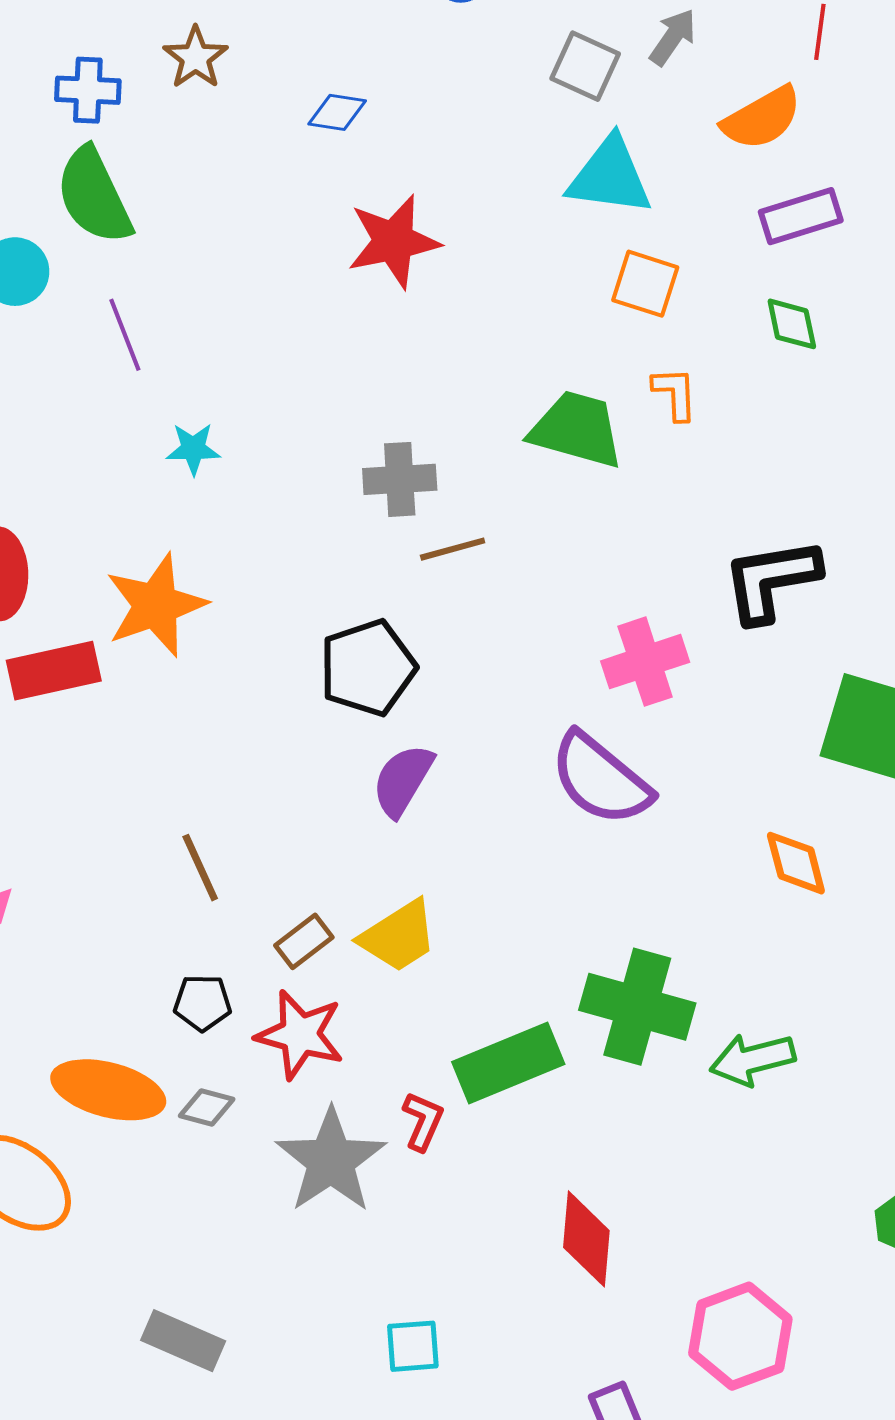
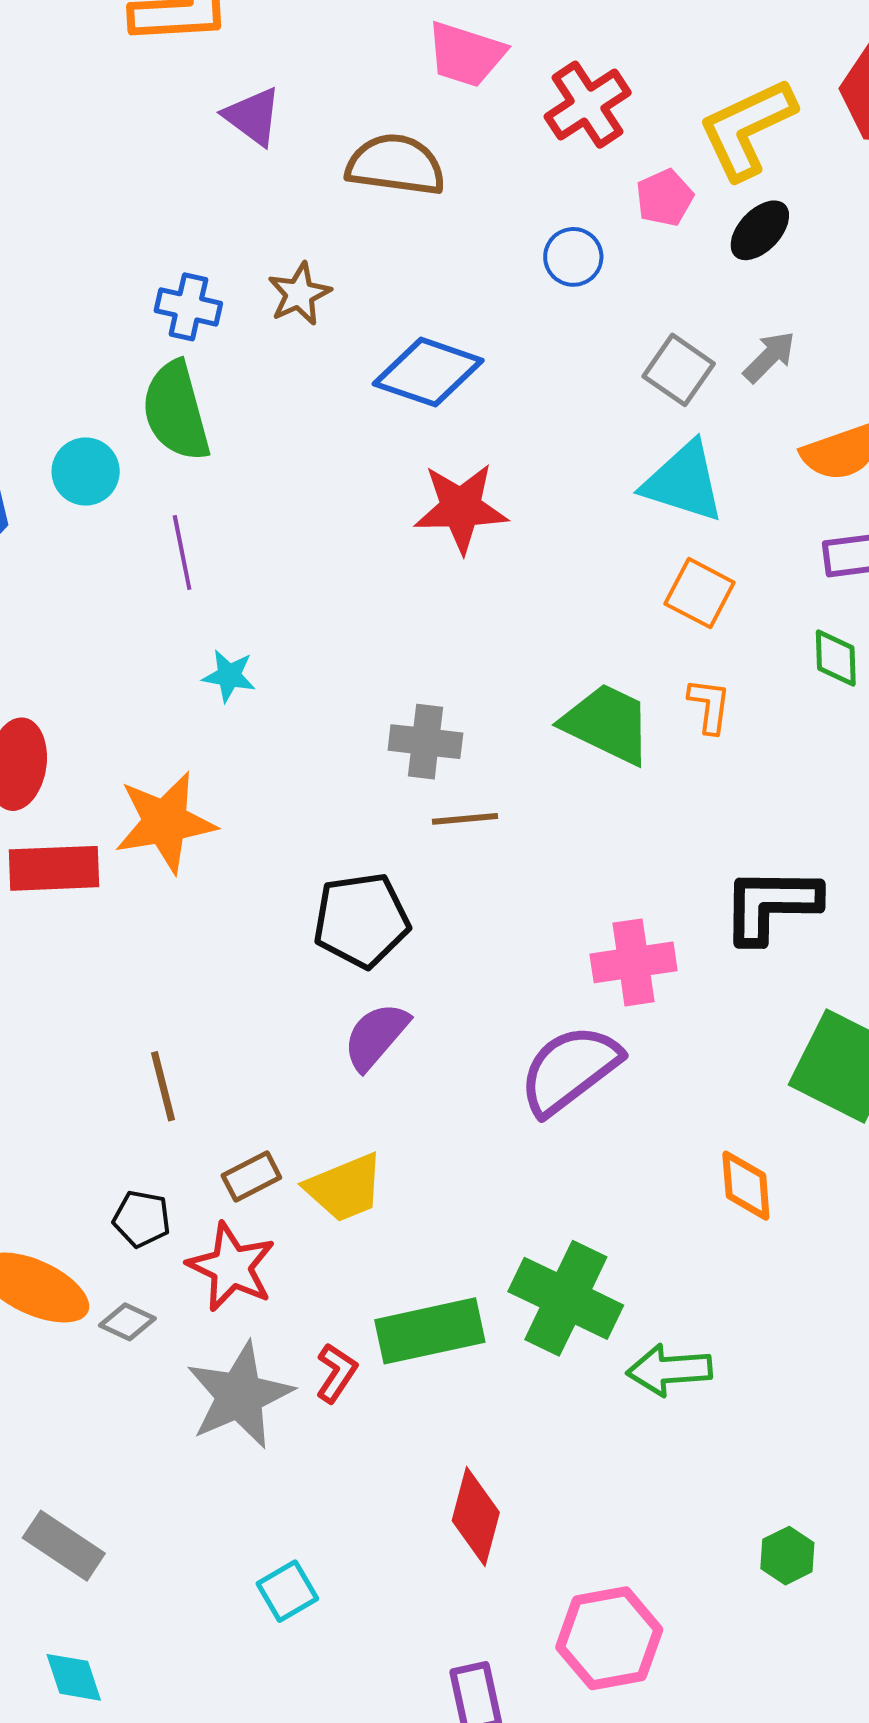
blue diamond: (337, 112) -> (428, 372), size x1.8
purple semicircle: (601, 779) -> (570, 1070), turned 93
cyan square: (413, 1346) -> (287, 1591), turned -36

